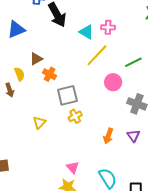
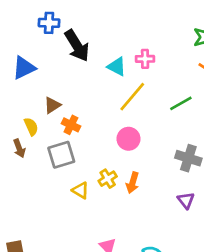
pink circle: (113, 82) -> (128, 139), moved
gray square: (67, 95) -> (61, 155), moved
yellow triangle: (39, 122) -> (80, 190), moved, turned -40
orange arrow: (108, 136) -> (133, 183), moved

